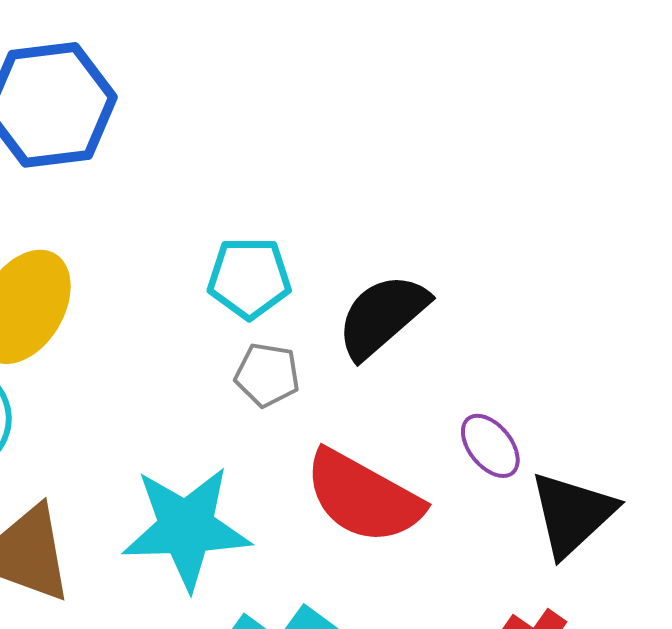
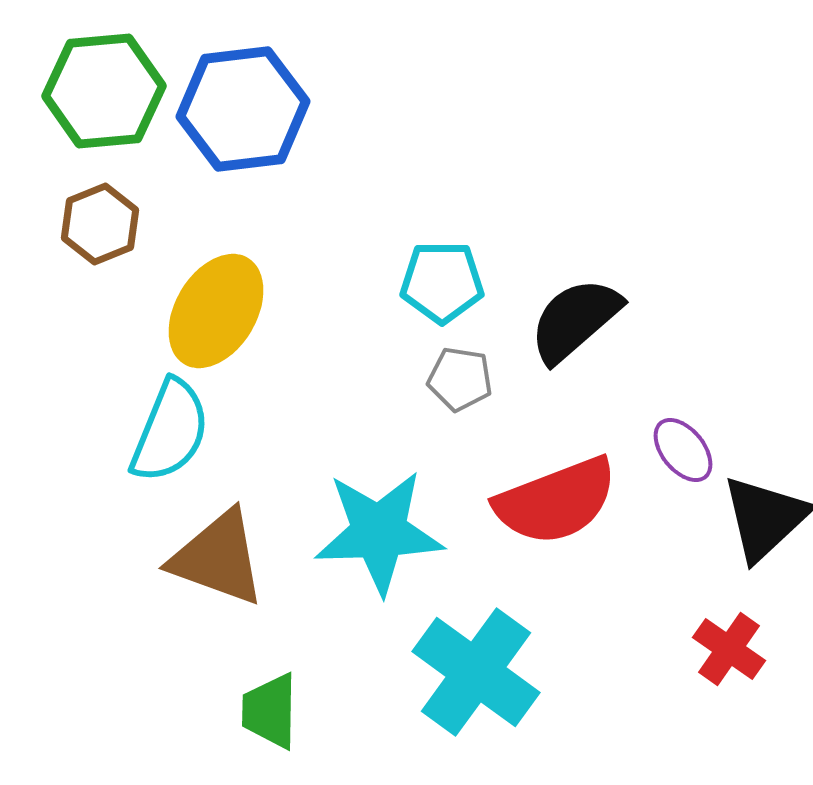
red semicircle: (363, 497) -> (556, 501), turned -50

